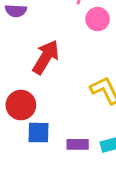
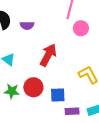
blue square: (39, 133) -> (58, 95), moved

